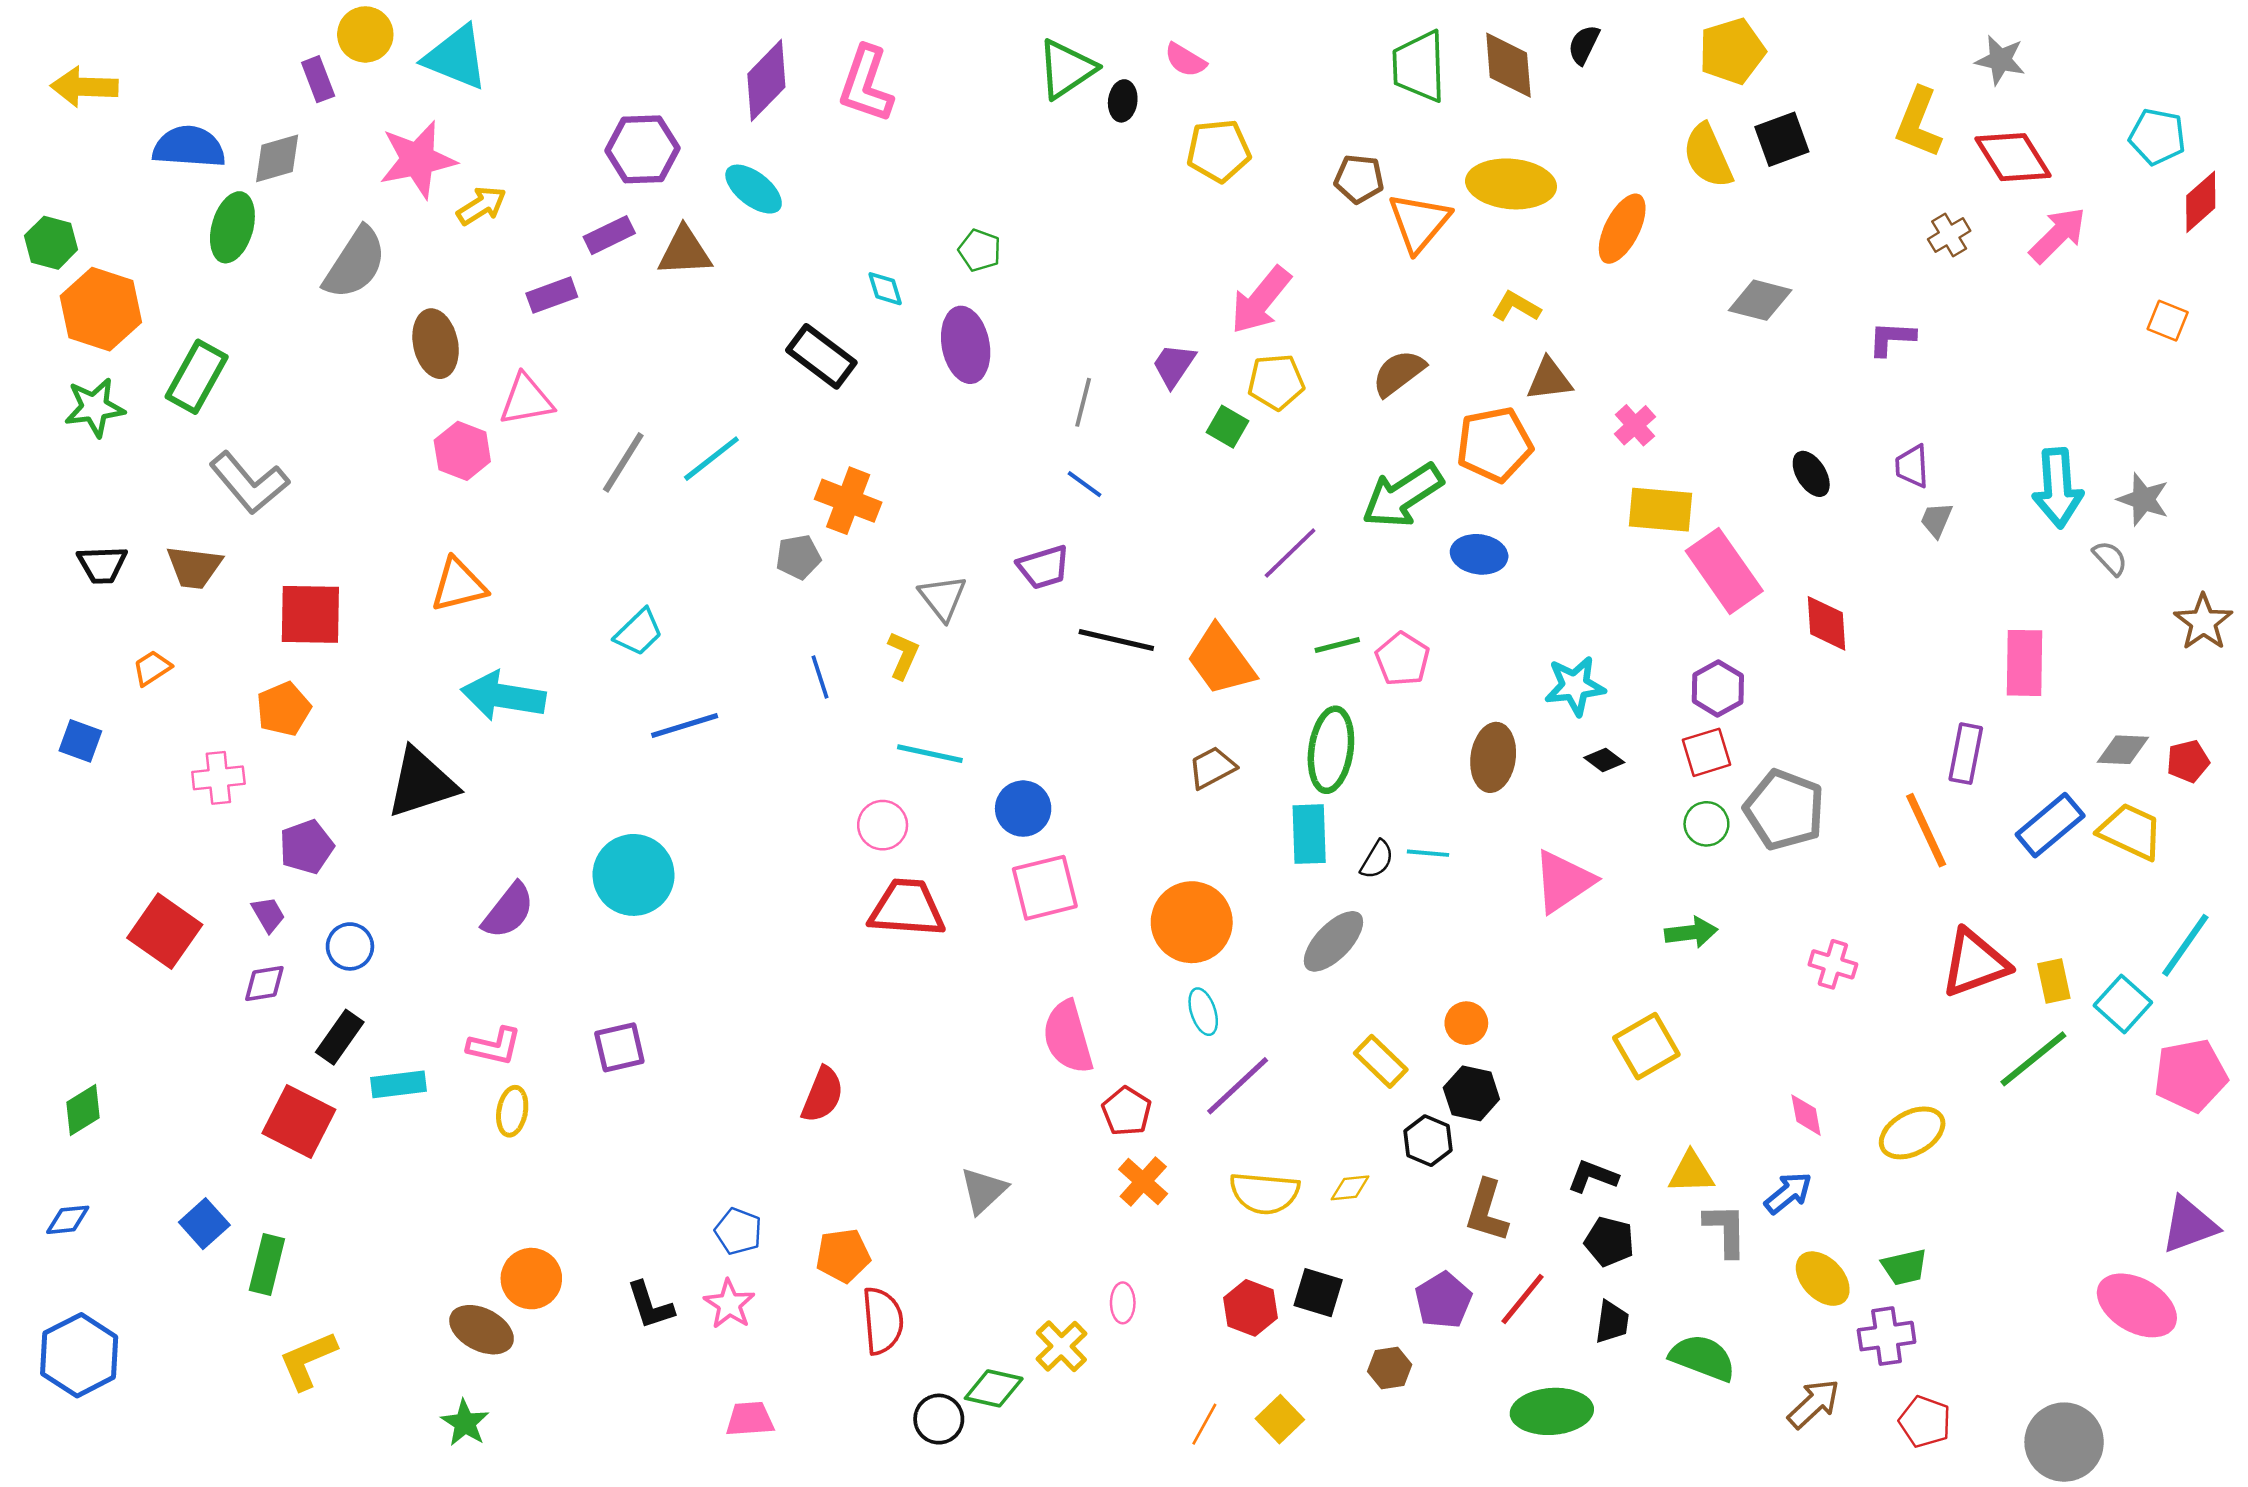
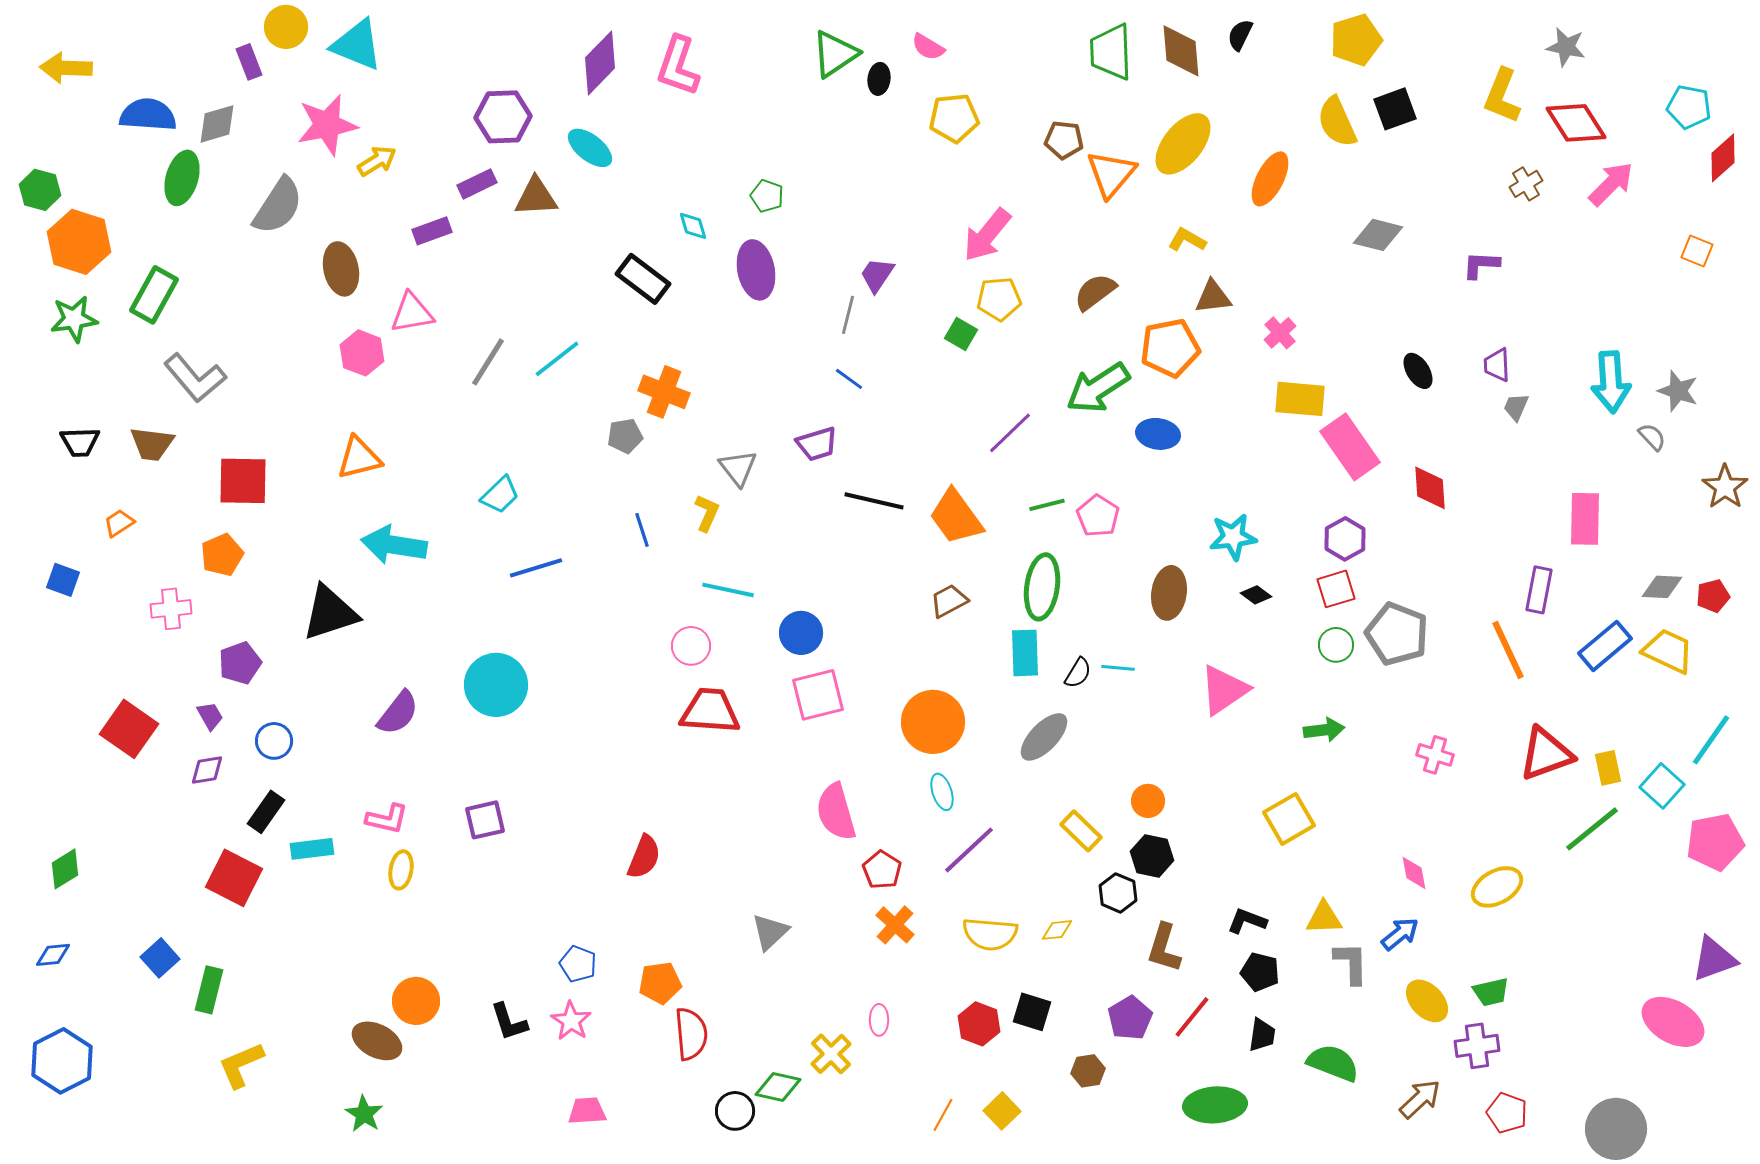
yellow ellipse: (1511, 184) -> (1183, 144), turned -56
purple trapezoid: (1174, 365) -> (877, 275), moved

